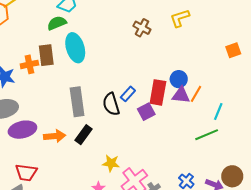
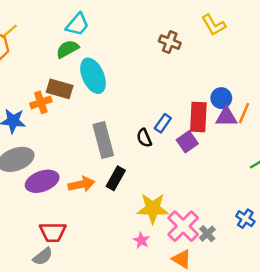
yellow L-shape: (180, 18) -> (214, 25), turned -95
brown rectangle: (46, 55) -> (60, 89), turned -60
black semicircle: (111, 104) -> (144, 138), size x0.7
yellow star: (111, 163) -> (153, 208), size x1.5

